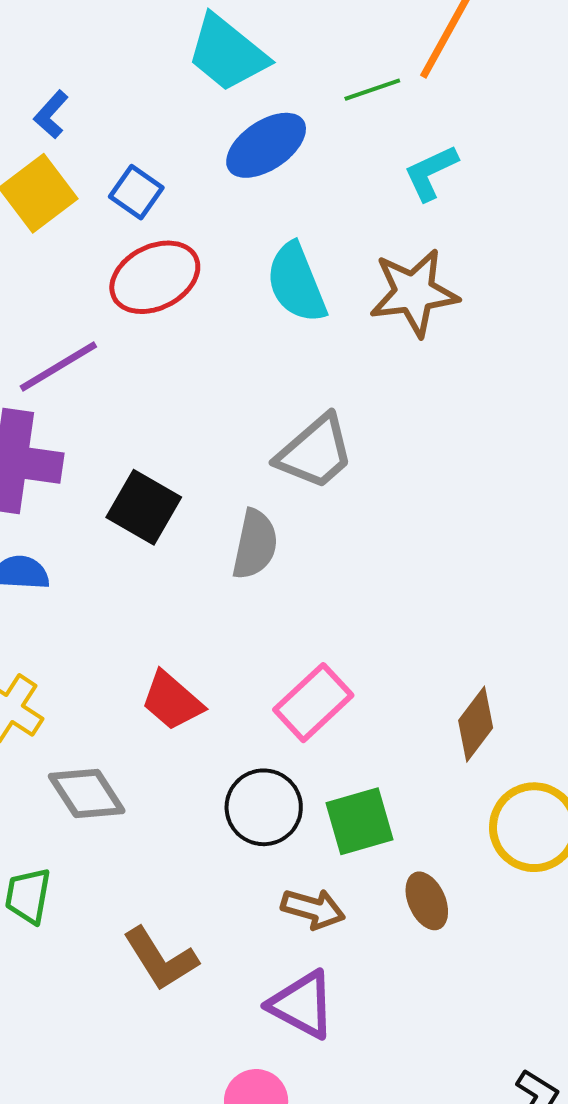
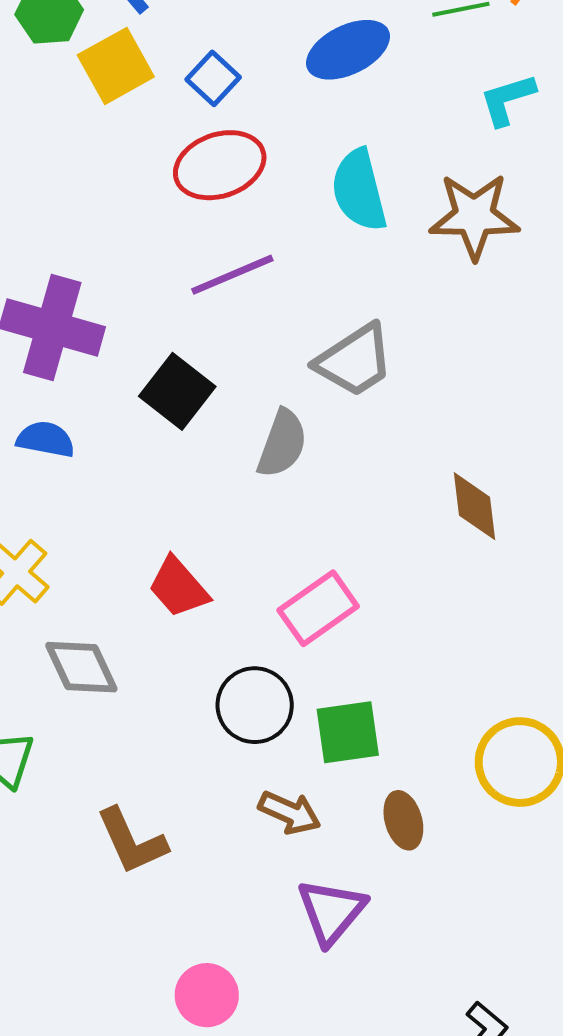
purple line: (58, 366) -> (232, 275), moved
brown diamond: (476, 724) -> (474, 506), moved, turned -52
purple triangle: (302, 1005) -> (331, 911), moved, turned 34

